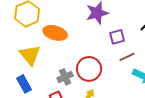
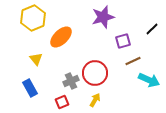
orange ellipse: (55, 33) -> (61, 37), turned -60
yellow triangle: (30, 55) -> (36, 59), size x0.6

